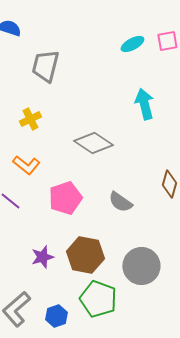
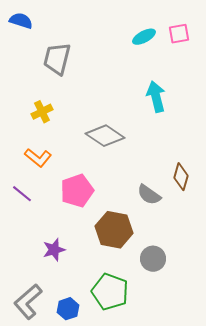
gray semicircle: (120, 202) -> (149, 195), moved
brown hexagon: (85, 255) -> (114, 230), moved
gray circle: (141, 266) -> (153, 259), size x0.7

